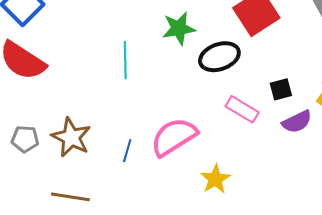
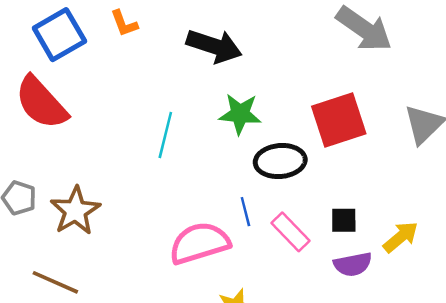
blue line: (127, 151) -> (245, 212), moved, turned -45

